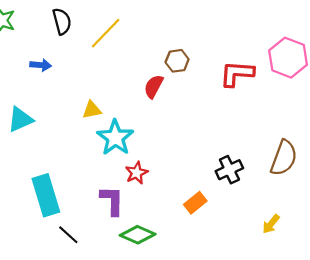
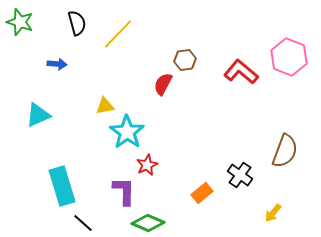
red L-shape: (237, 74) -> (241, 72), turned 36
black cross: (229, 170) -> (240, 175), moved, turned -30

